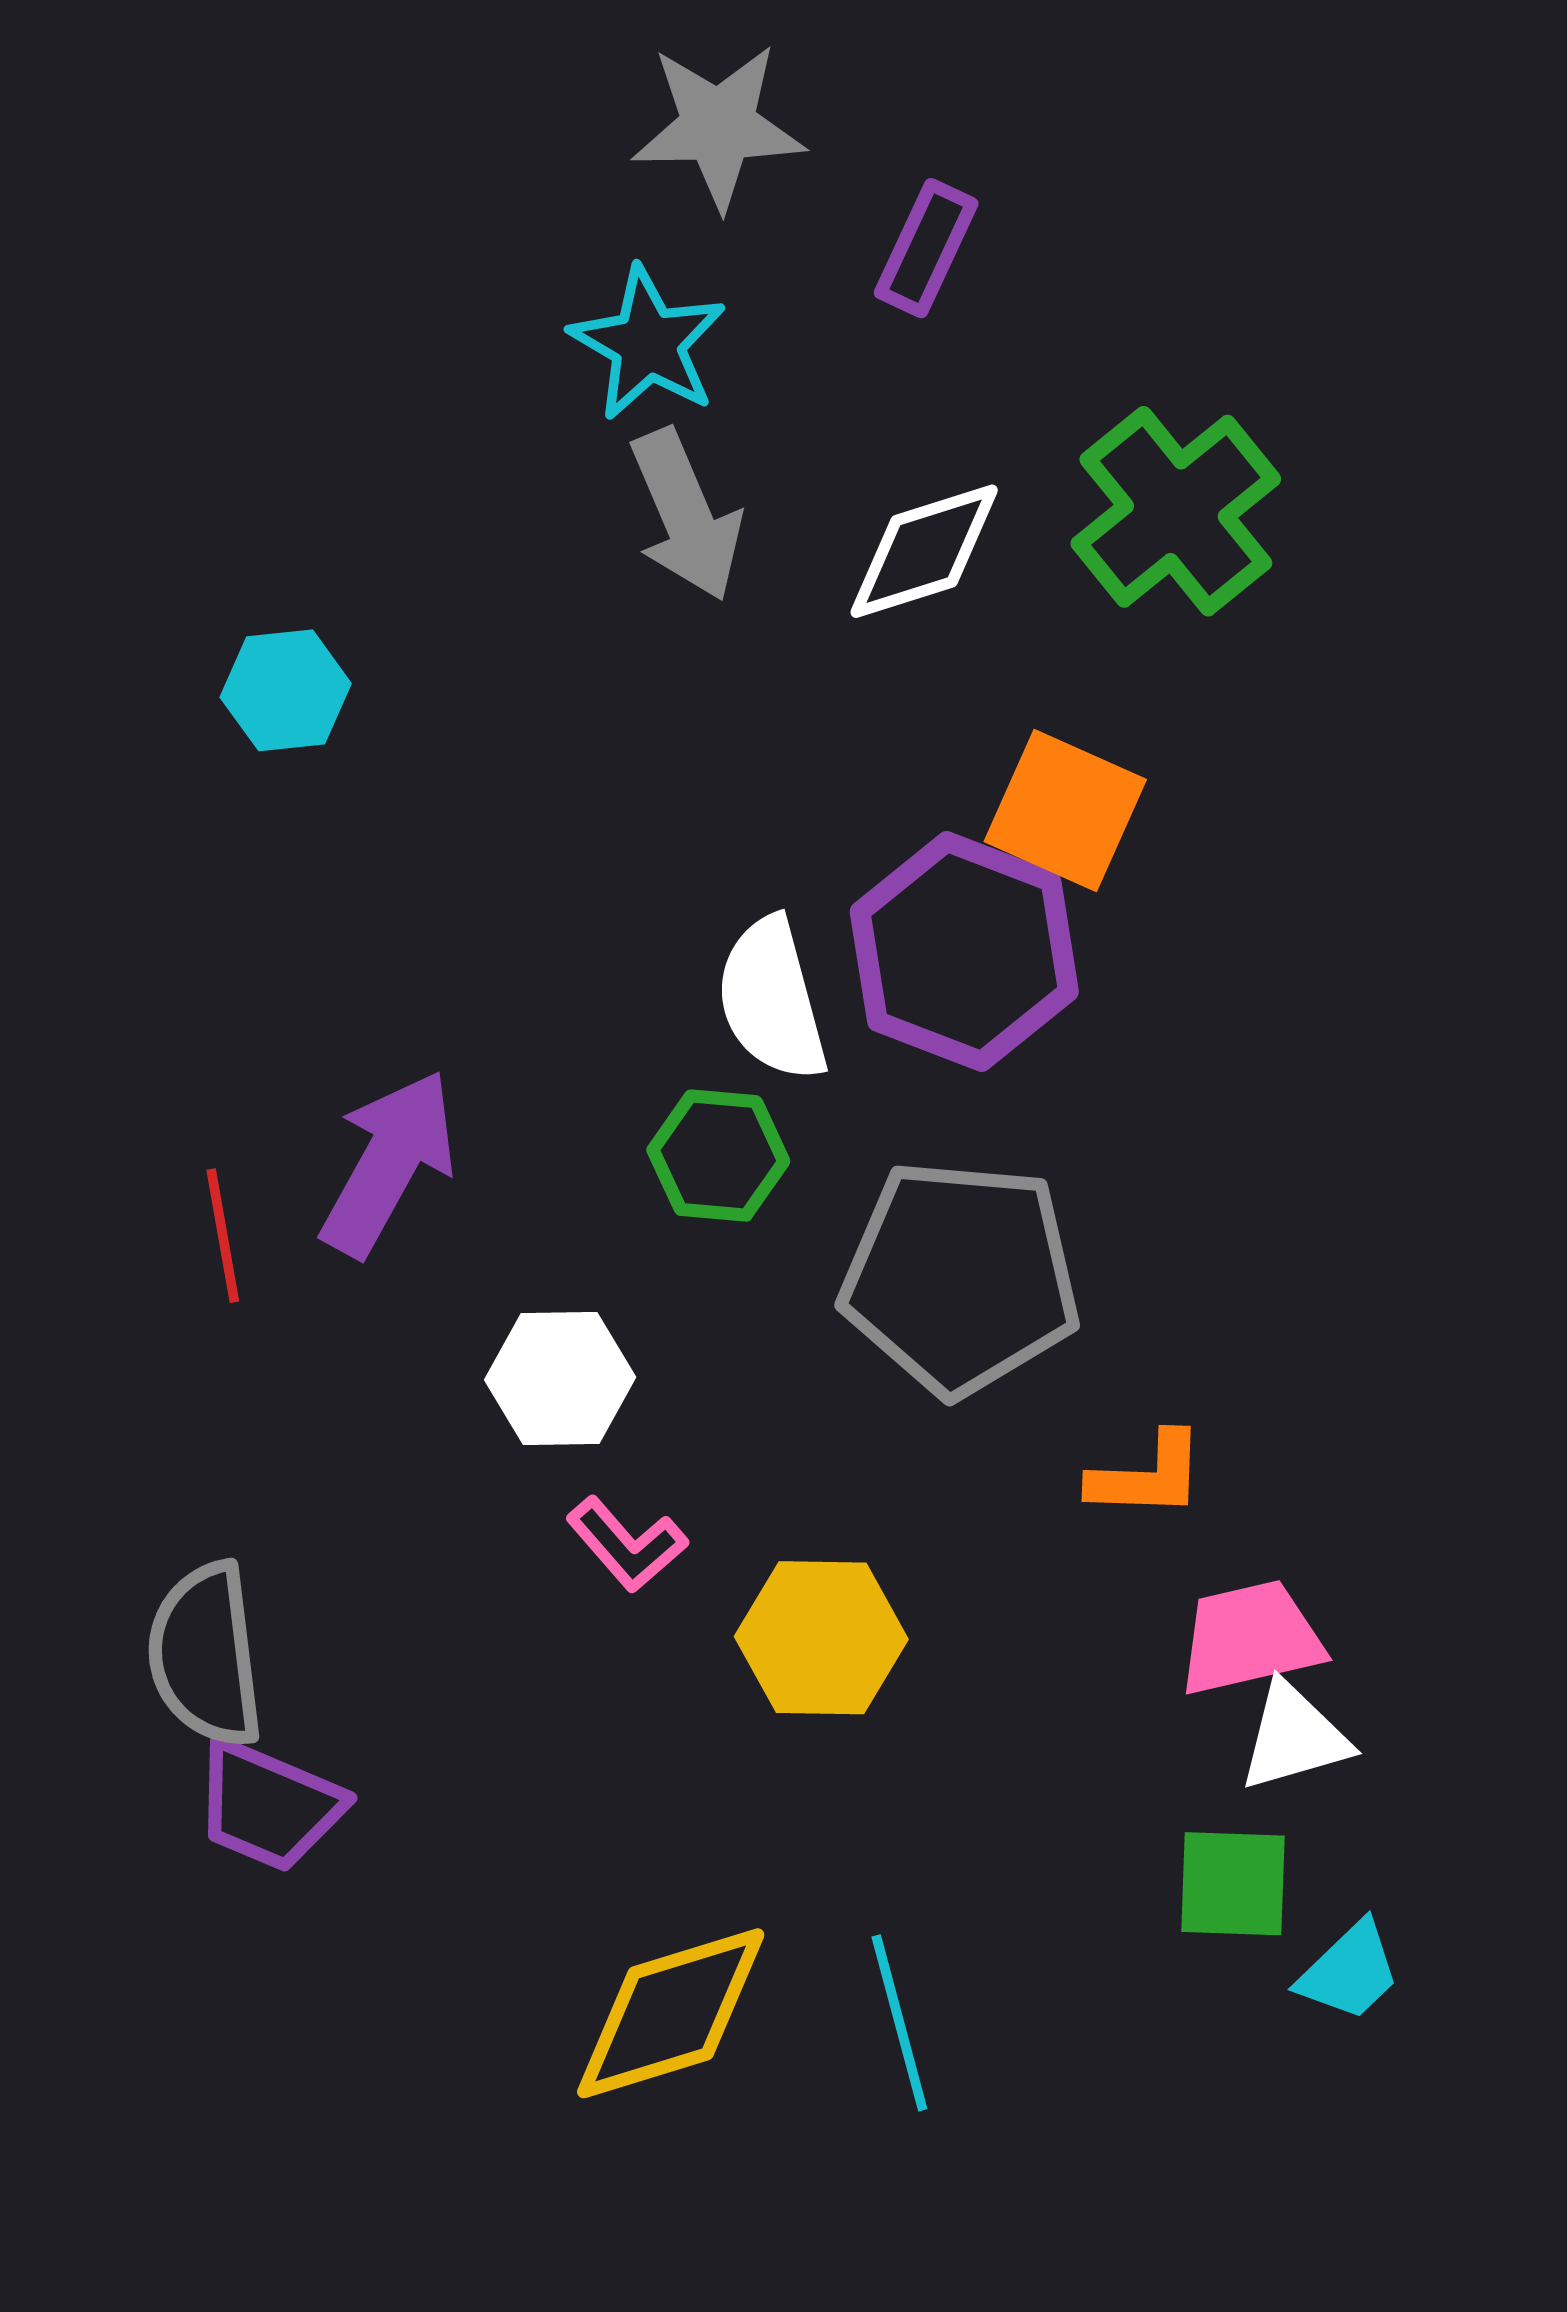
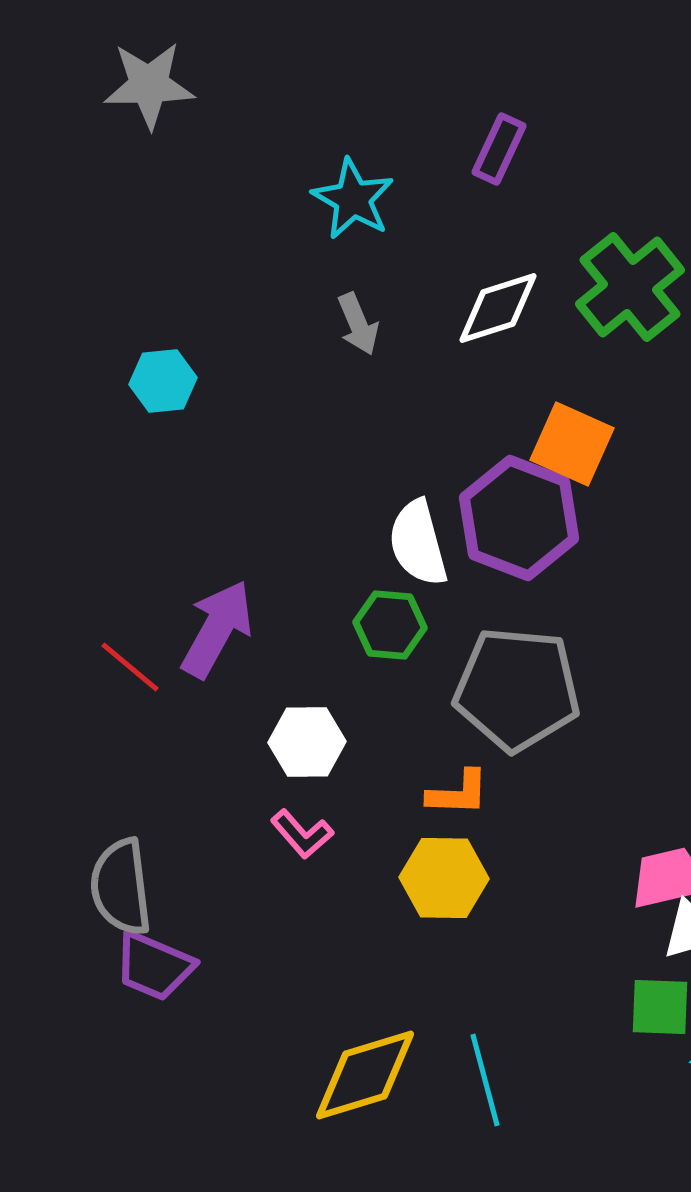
gray star: (718, 126) -> (149, 85), moved
gray arrow: (686, 515) -> (358, 324), moved, size x0.7
red line: (223, 1236) -> (130, 667), turned -40
orange L-shape: (1147, 1476) -> (458, 793), moved
pink L-shape: (627, 1544) -> (302, 834), moved

